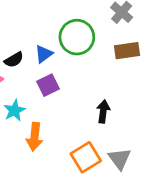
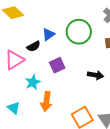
blue triangle: (44, 54) -> (49, 34), moved
black arrow: (103, 112) -> (96, 75), moved, turned 91

